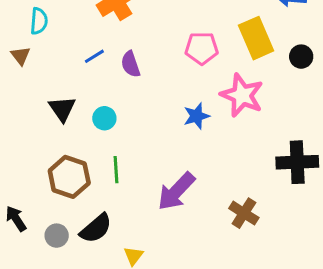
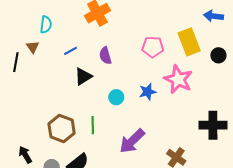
blue line: (94, 56) -> (71, 51), moved
black triangle: (62, 109) -> (83, 77), moved, turned 30
cyan circle: (104, 118) -> (116, 97), moved

